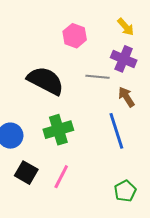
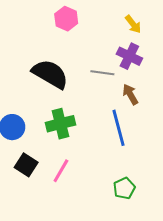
pink hexagon: (75, 36) -> (66, 19), moved

